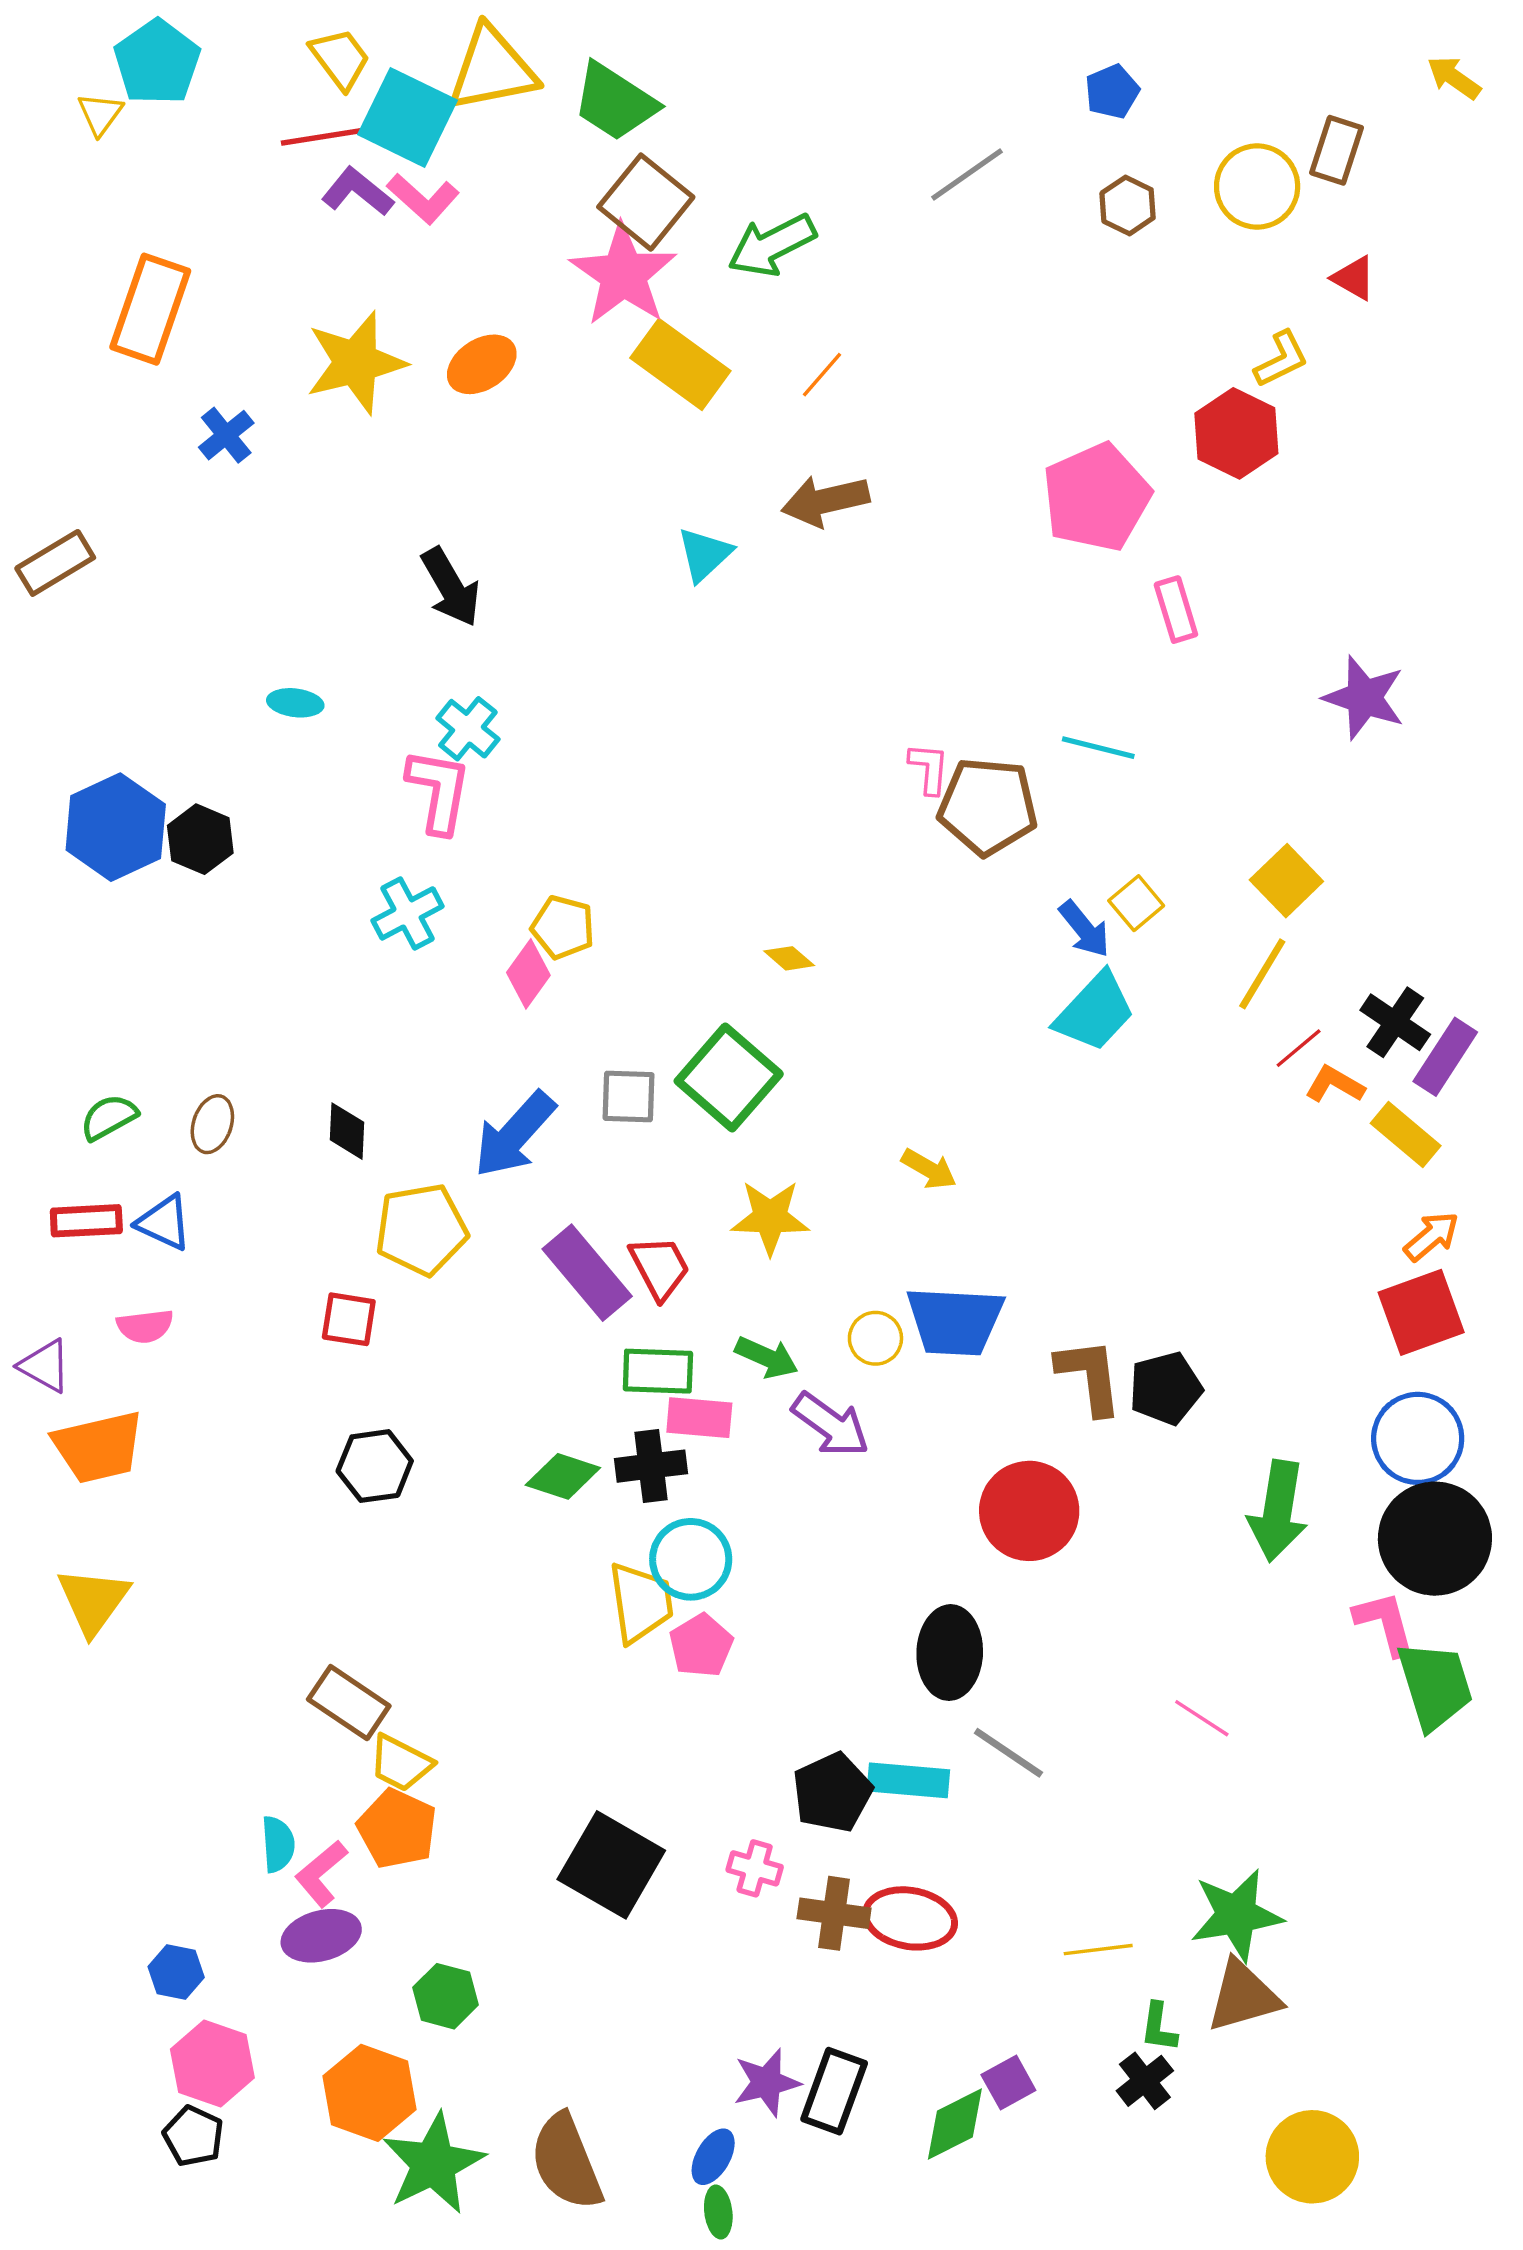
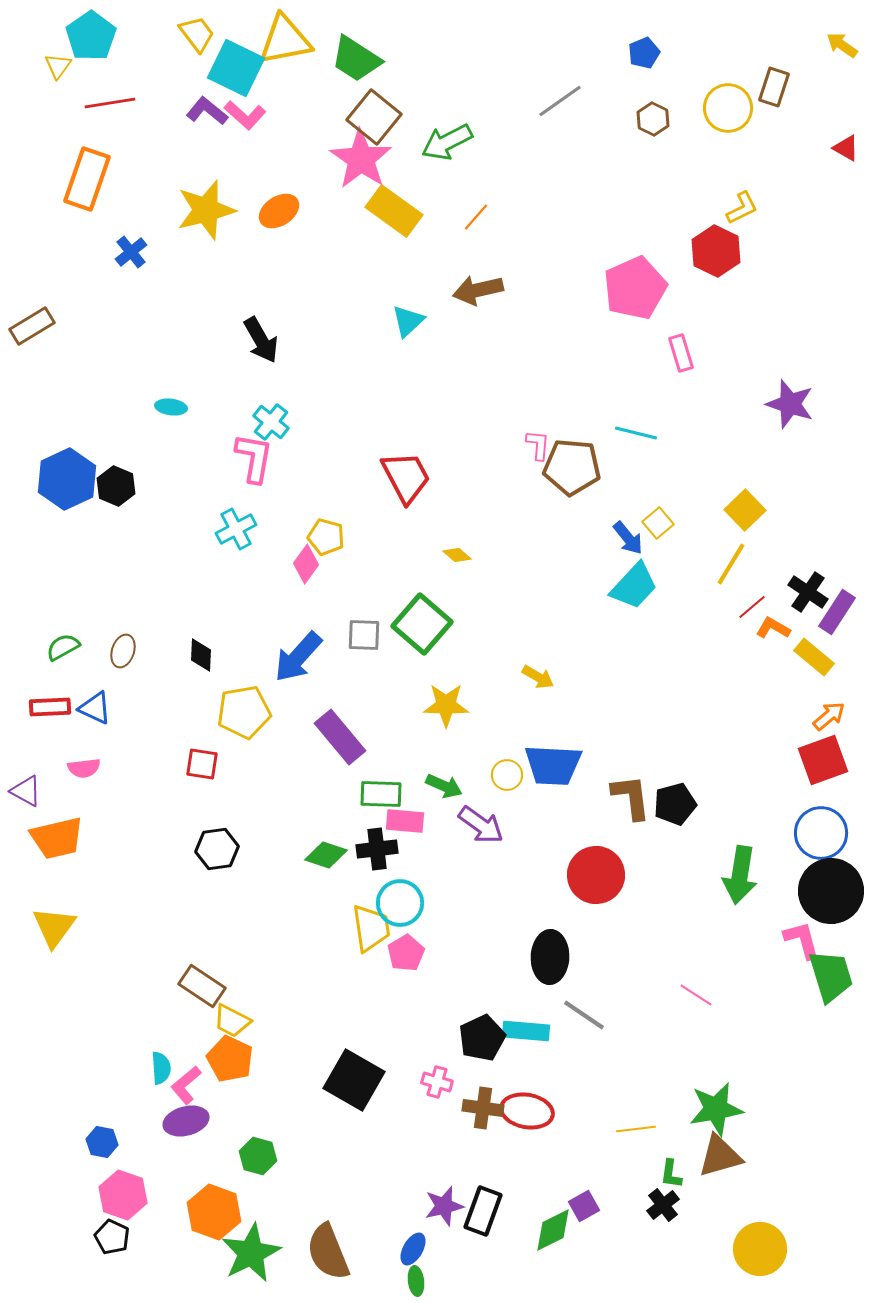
red line: (325, 136) -> (110, 103), moved
red triangle: (1354, 278) -> (846, 148), moved
red trapezoid: (660, 1267) -> (406, 477), moved, size x1.4

